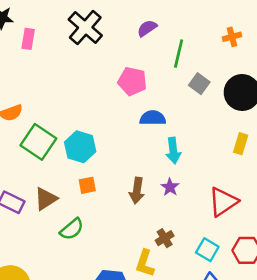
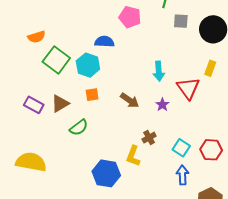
gray square: (199, 84) -> (181, 21), turned -35
blue semicircle: (153, 118) -> (104, 42), moved
purple star: (170, 187) -> (162, 105), moved
brown arrow: (137, 191) -> (130, 100), turned -66
red triangle: (223, 202) -> (188, 88), moved, turned -35

